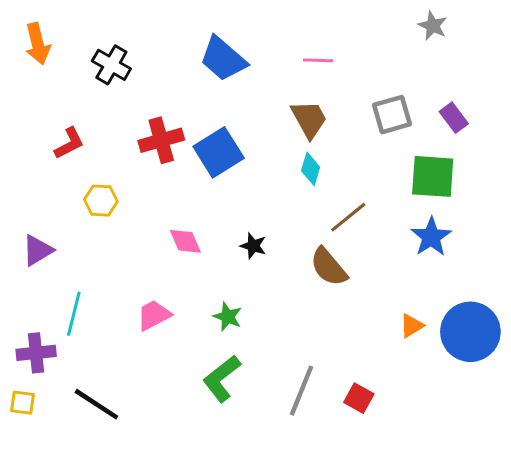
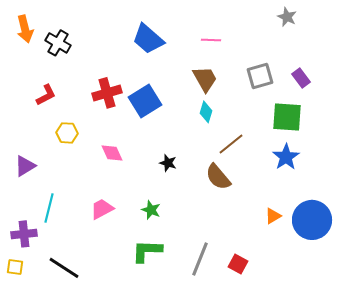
black cross: (111, 65) -> (58, 43), moved
pink diamond: (185, 241) -> (112, 153), moved
green L-shape: (222, 379) -> (147, 251), turned 40

